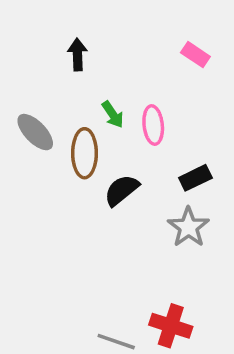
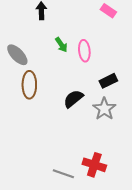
brown ellipse: (85, 153) -> (29, 85), moved
black semicircle: (121, 190) -> (73, 99), moved

